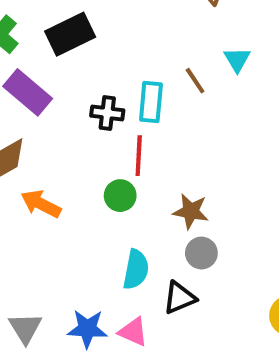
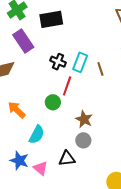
brown line: (195, 81) -> (100, 69), moved
orange arrow: (41, 204) -> (17, 110), moved
cyan semicircle: (136, 269) -> (37, 134), moved

